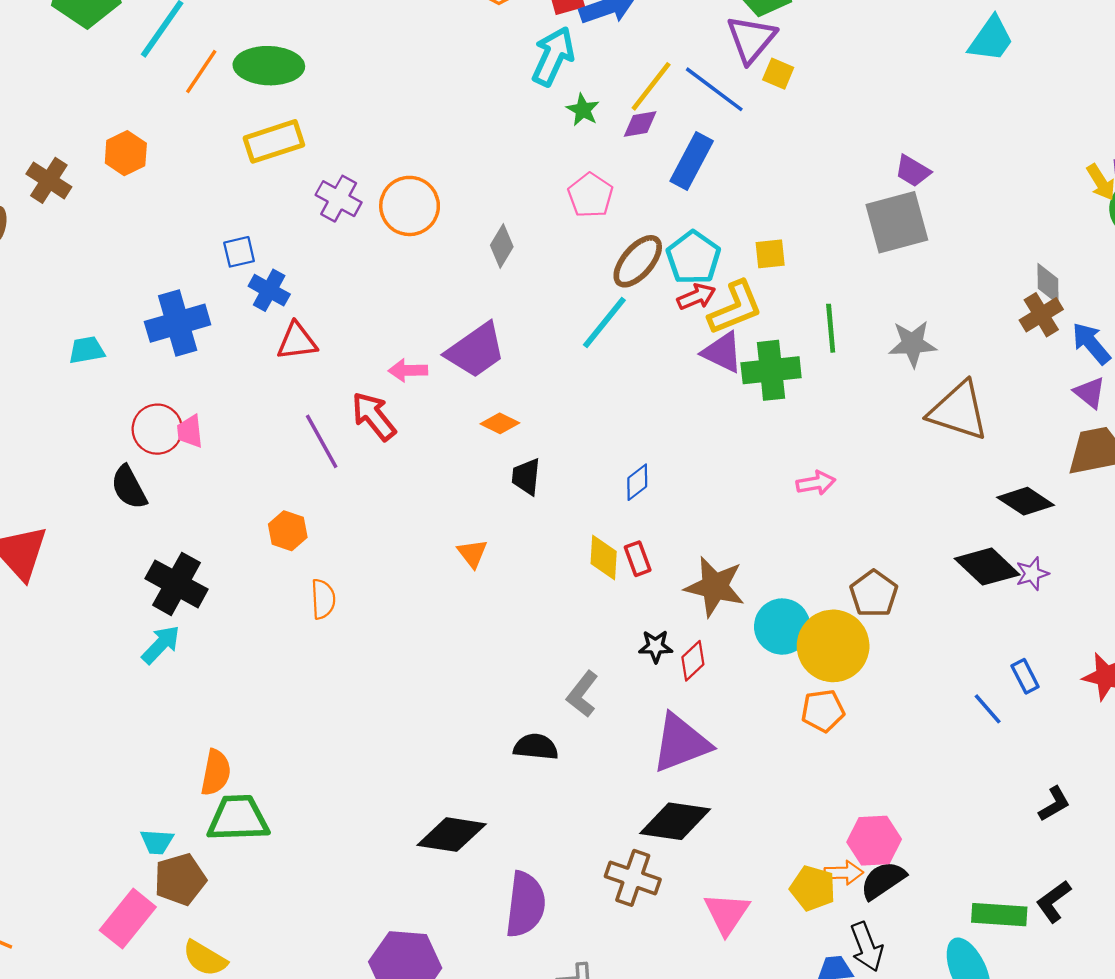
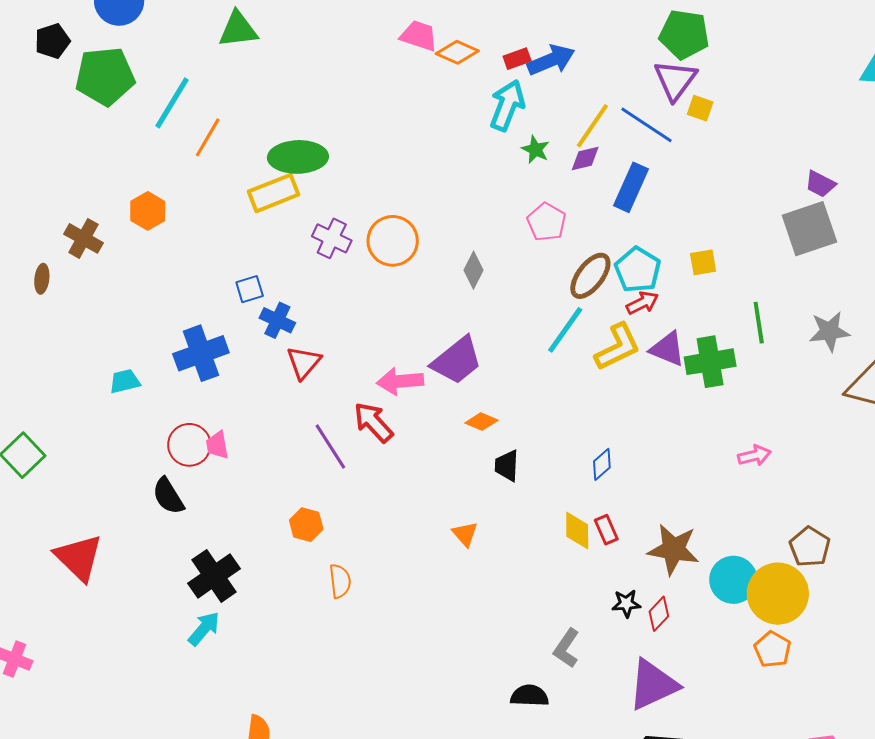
green ellipse: (269, 66) -> (298, 157), moved
yellow L-shape: (735, 308) -> (618, 347), moved
red triangle: (297, 341) -> (304, 362), turned -39
pink arrow: (408, 370) -> (400, 381), size x1.4
black cross: (177, 584) -> (214, 576), turned 30
orange pentagon: (823, 711) -> (773, 649), turned -30

